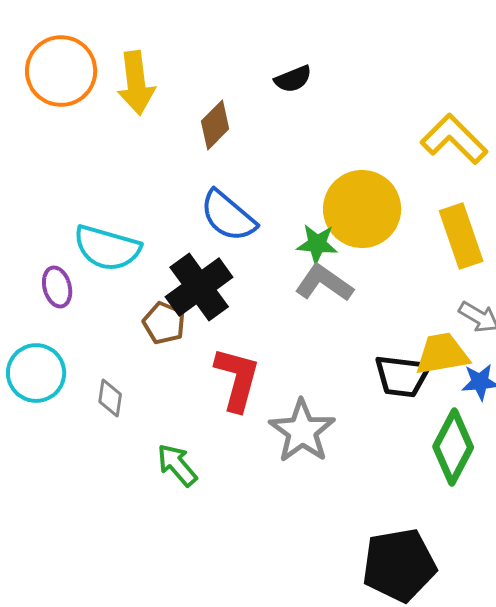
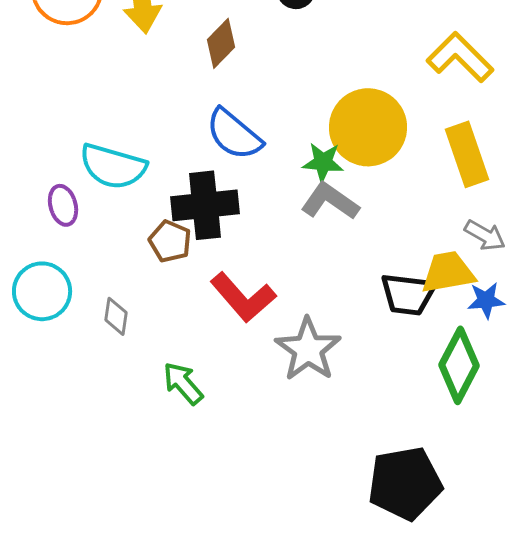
black cross: (199, 287) -> (205, 205), turned 30
red L-shape: (237, 379) -> (243, 297), turned 124

